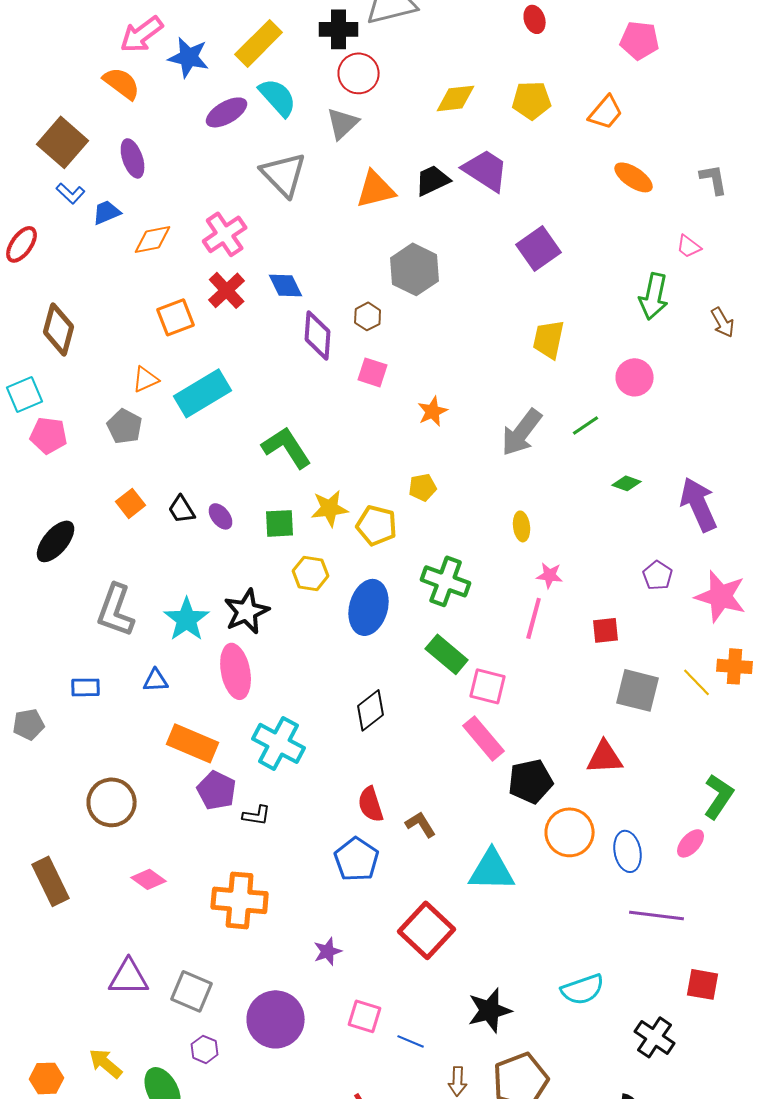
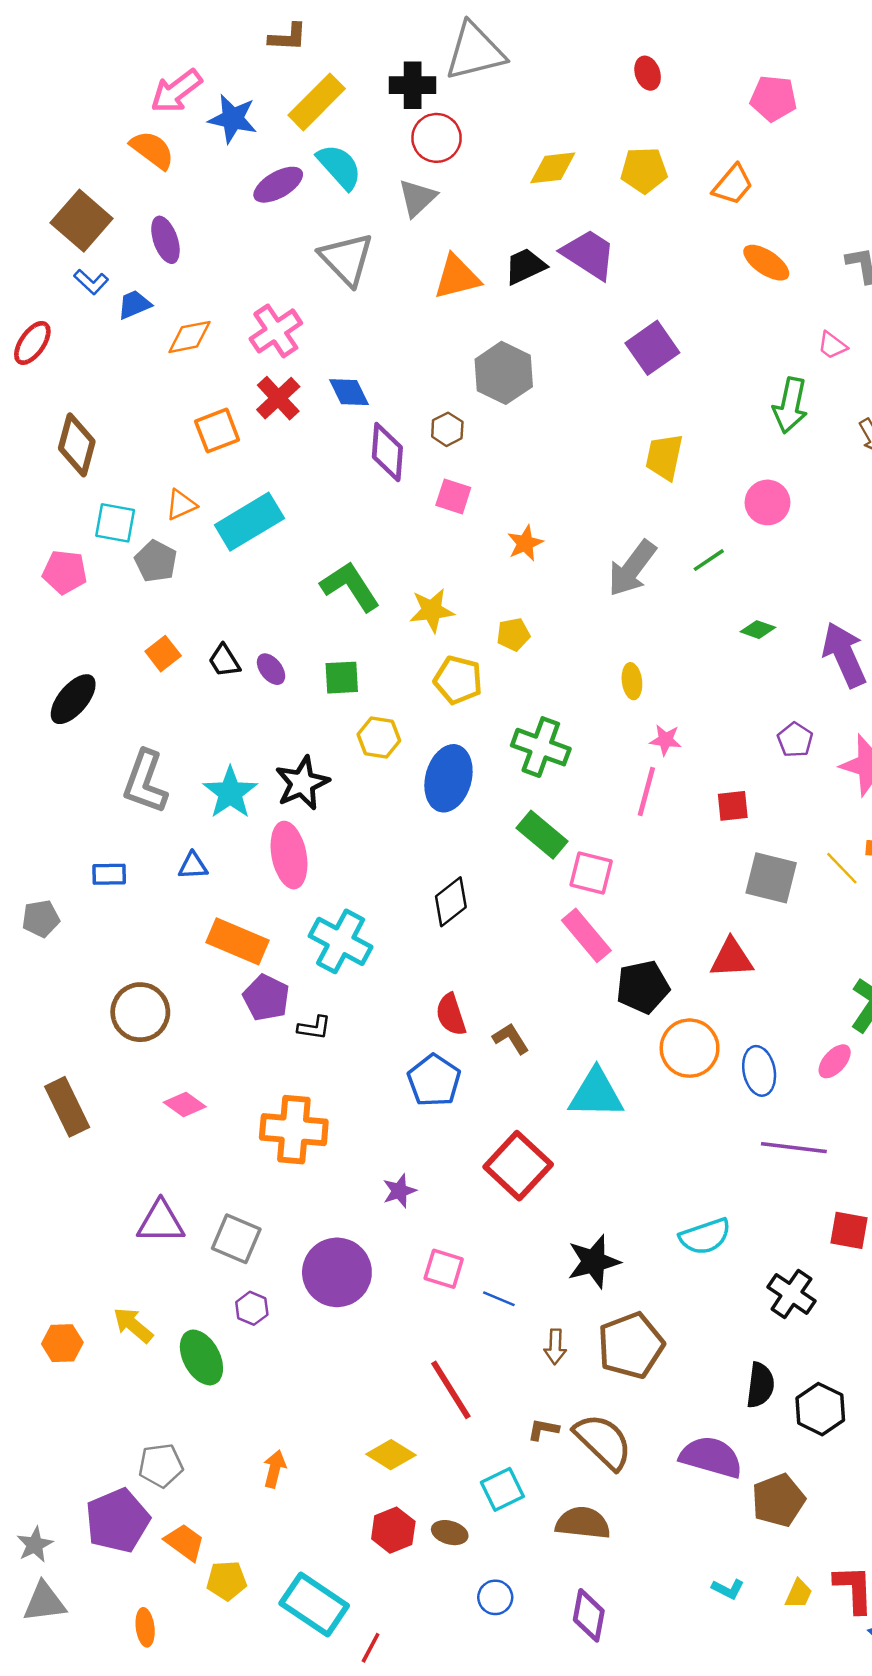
cyan square: (25, 394) -> (115, 523), moved, turned 33
yellow star: (330, 508) -> (432, 610), moved

